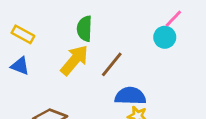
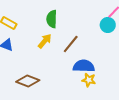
yellow arrow: (74, 60) -> (45, 41), size x0.7

